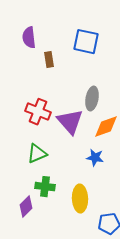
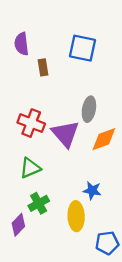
blue star: (95, 158) -> (92, 190), moved
green cross: (45, 187) -> (39, 203), turned -36

